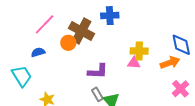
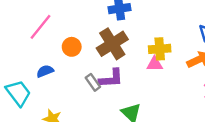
brown cross: (81, 31) -> (112, 44), moved, turned 35
blue semicircle: (38, 52) -> (45, 71), moved
gray rectangle: (97, 94) -> (93, 82), moved

